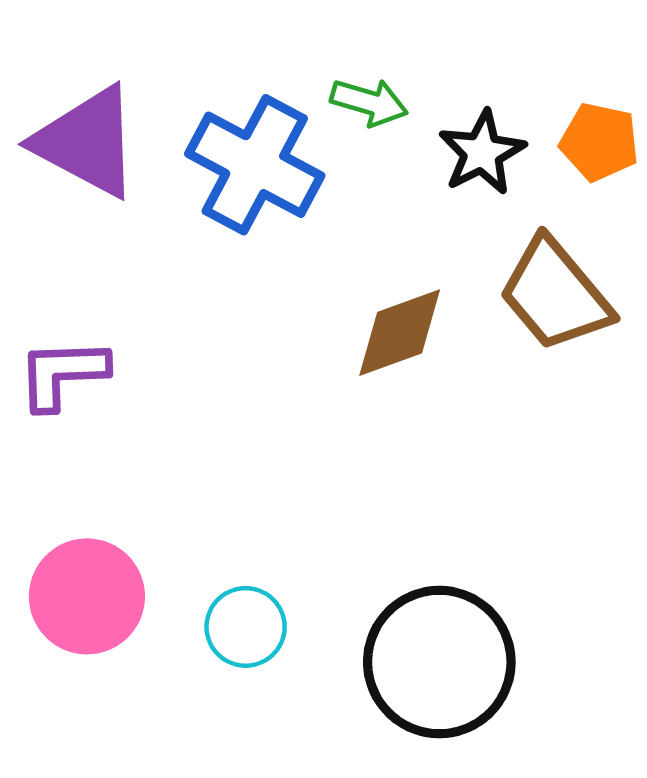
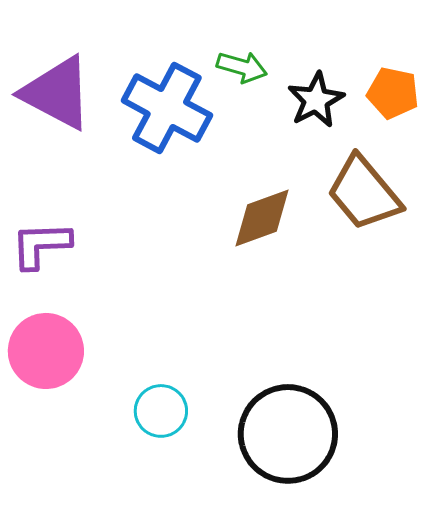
pink circle: (87, 596) -> (46, 351), moved

